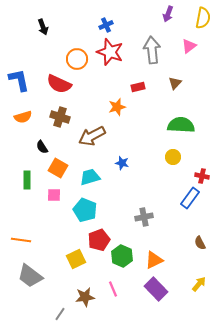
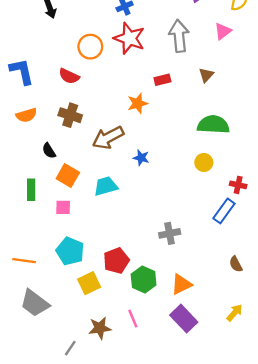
red semicircle: (59, 84) -> (69, 76), size x0.7
blue star: (122, 163) -> (141, 158), moved
cyan pentagon: (85, 210) -> (70, 251), moved

